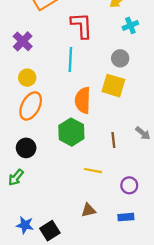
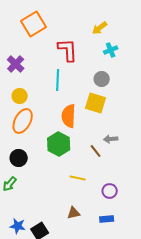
gray arrow: (143, 133) -> (111, 139), moved, turned 136
brown line: (113, 140) -> (96, 151), turned -32

